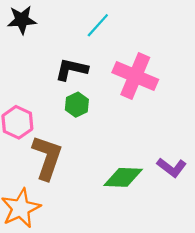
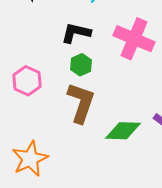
brown L-shape: (47, 158) -> (81, 103), moved

